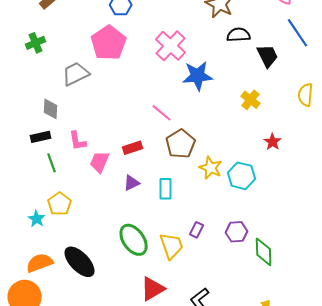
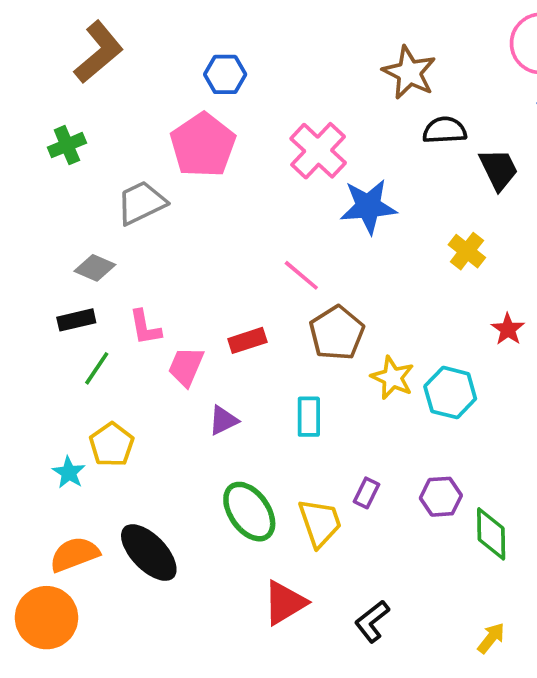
gray diamond: (51, 109) -> (95, 268), turned -70
green line: (52, 163) -> (97, 368), turned 54
purple triangle: (132, 183) -> (223, 420), moved

